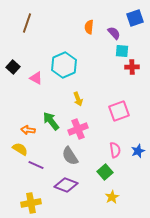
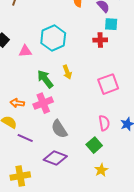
red cross: (132, 67) -> (100, 40), moved
pink triangle: (36, 78) -> (25, 51), turned -32
green arrow: (51, 121) -> (45, 79), moved
pink cross: (78, 129) -> (43, 103), moved

